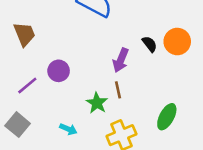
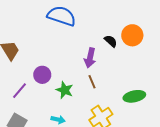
green star: (97, 103) -> (65, 90), moved
green ellipse: (167, 117) -> (134, 96), turned 60

